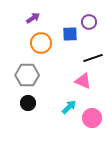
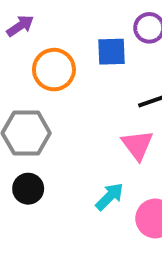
purple arrow: (33, 18) -> (20, 26), moved
pink triangle: (83, 81) -> (137, 145), turned 30

